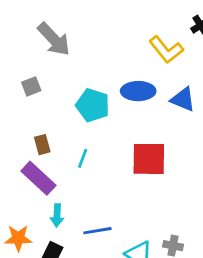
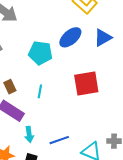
blue ellipse: (138, 91) -> (70, 37), turned -30
blue triangle: (183, 99) -> (103, 38), turned -42

